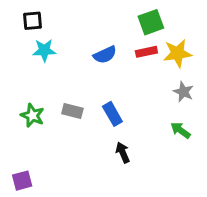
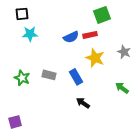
red rectangle: (146, 52) -> (90, 35), moved
yellow star: (178, 53) -> (95, 58), moved, turned 30
gray star: (183, 92) -> (124, 52), moved
black arrow: (123, 152) -> (83, 103), turned -32

